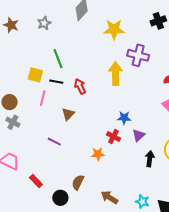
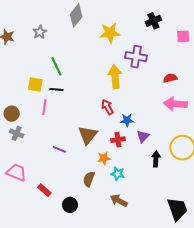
red arrow: (80, 86) -> (107, 107), moved
brown triangle: (68, 114) -> (88, 135), moved, size x1.5
red cross: (113, 137) -> (118, 140), turned -32
brown semicircle: (78, 182) -> (89, 179), moved
cyan star: (142, 201) -> (118, 174), moved

